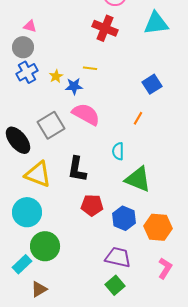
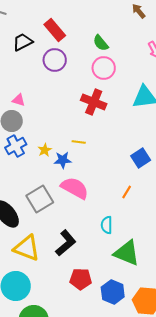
black L-shape: (77, 169) -> (66, 243), turned -140

